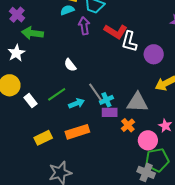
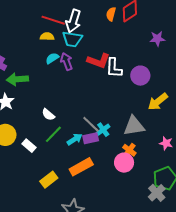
cyan semicircle: (67, 10) -> (52, 58), moved
white semicircle: (70, 65) -> (48, 115), moved
purple rectangle: (110, 112) -> (91, 138), moved
pink circle: (148, 140) -> (124, 163), moved
gray cross: (146, 172) -> (157, 193), turned 36

